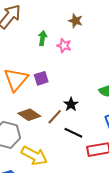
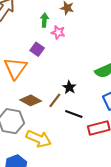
green arrow: (43, 38) -> (44, 20), moved
purple square: (41, 78) -> (37, 49), moved, turned -32

